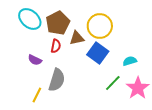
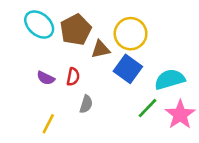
red semicircle: (56, 46) -> (73, 77), moved
cyan semicircle: (130, 61) -> (170, 79), size x1.6
gray semicircle: (57, 80) -> (86, 104), moved, size x0.6

